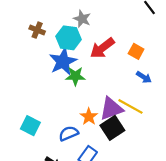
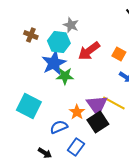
purple triangle: (111, 109) -> (97, 105), turned -45
cyan square: (30, 126) -> (29, 106), moved, size x1.4

